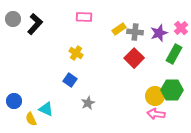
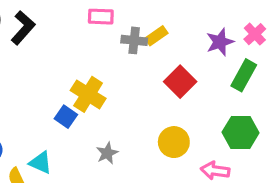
gray cross: (135, 32) -> (134, 40), moved
yellow cross: (76, 53) -> (88, 94), moved, size x1.5
blue square: (70, 80) -> (66, 117), moved
yellow circle: (155, 96) -> (174, 142), moved

